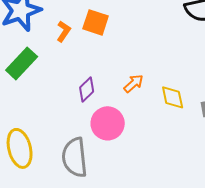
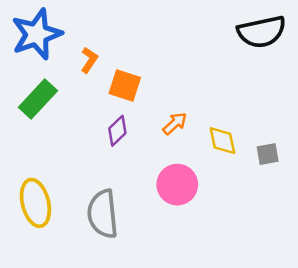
orange square: (96, 22) -> (125, 86), moved
pink circle: (108, 123) -> (177, 185), moved

